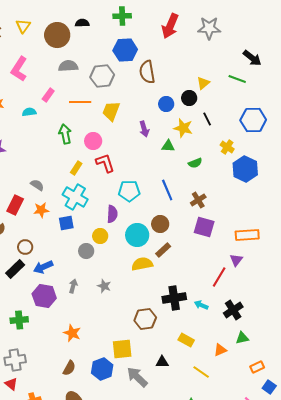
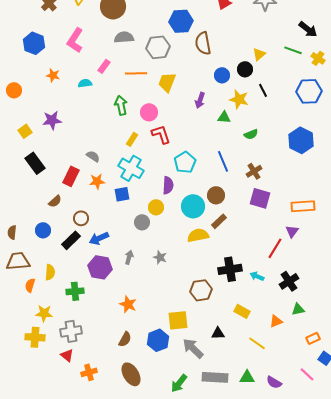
purple arrow: (144, 129) -> (200, 100), turned 35
yellow cross: (227, 147) -> (318, 58), moved
cyan pentagon: (129, 191) -> (185, 162), turned -30

